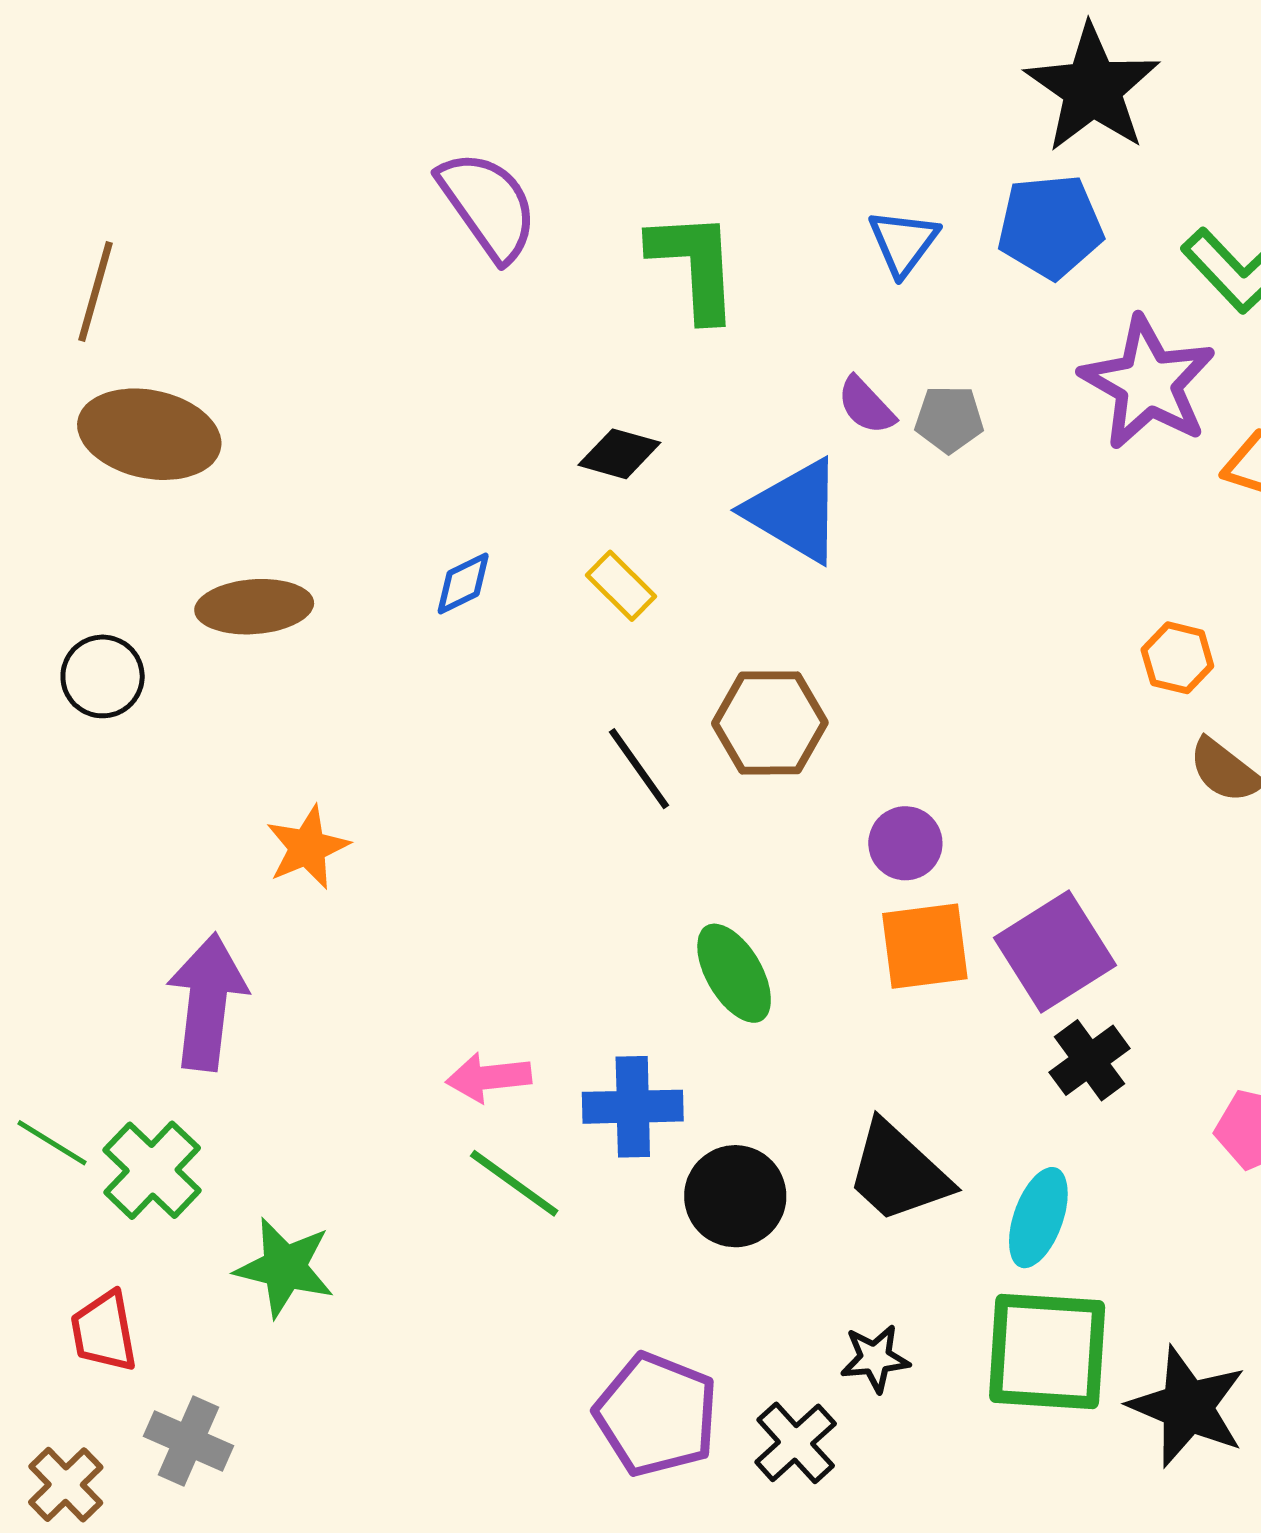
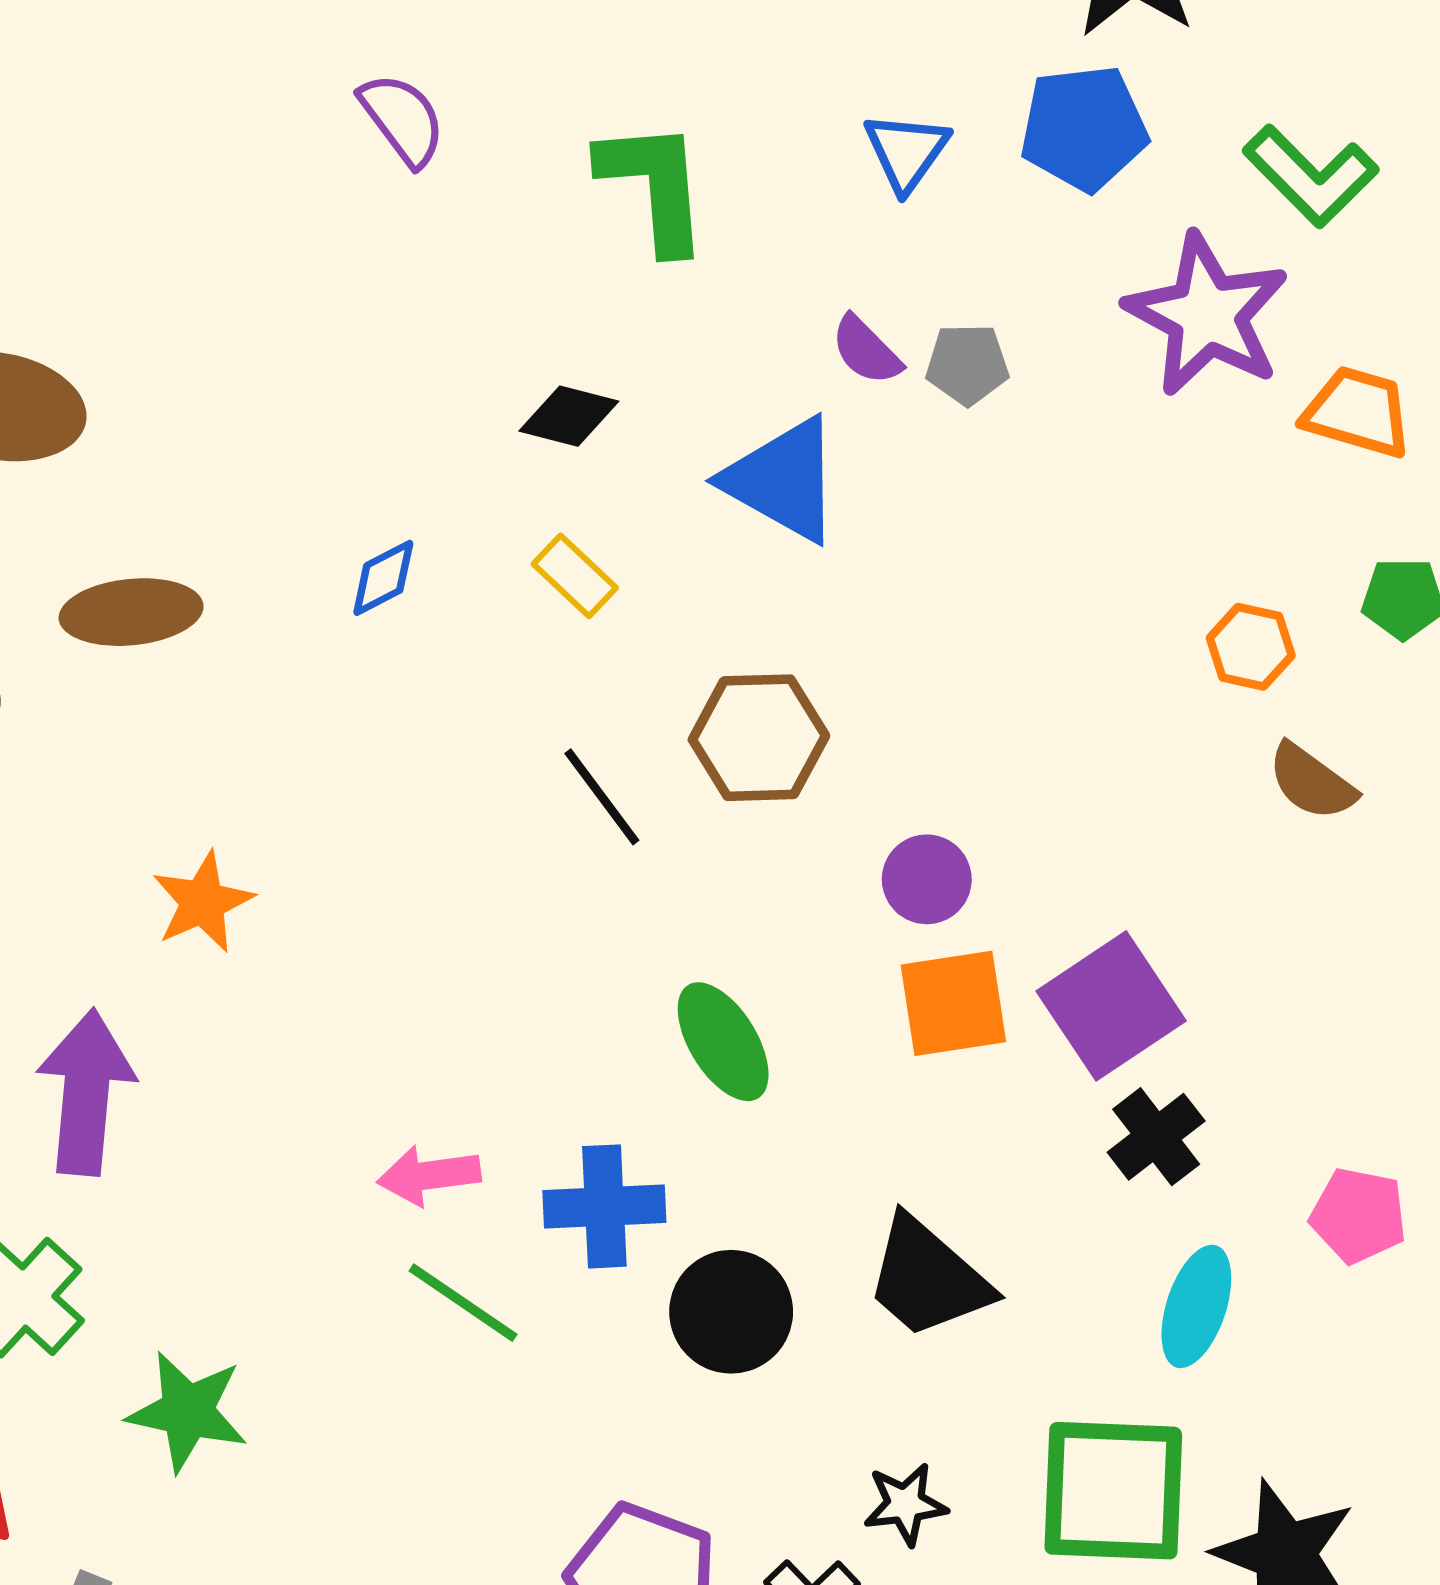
purple semicircle: (488, 205) -> (402, 119), size x0.7
cyan ellipse: (1038, 1218) -> (1196, 1306), moved

